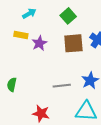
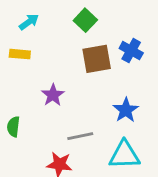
purple star: (39, 43) -> (53, 95), moved
gray line: (62, 86) -> (80, 136), moved

